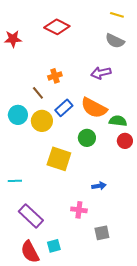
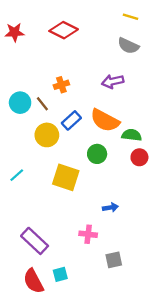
red star: (13, 39) -> (15, 32), moved
cyan circle: (18, 115) -> (20, 103), moved
cyan line: (15, 181) -> (17, 175), moved, turned -40

